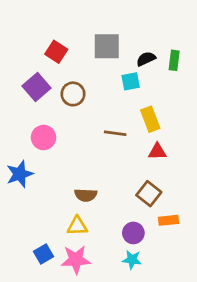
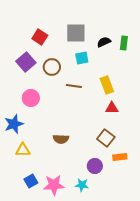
cyan square: (131, 81) -> (82, 58), moved
brown line: (115, 133) -> (74, 86), moved
yellow triangle: (77, 226) -> (23, 150), moved
cyan star: (132, 260) -> (82, 185), moved

